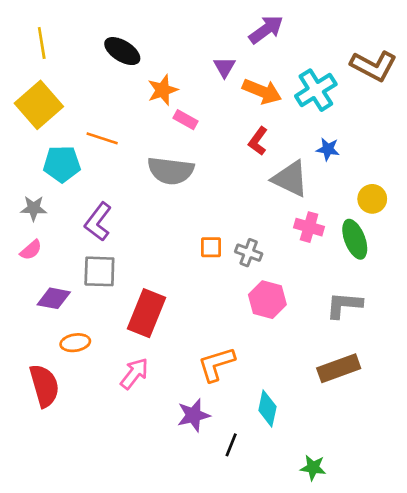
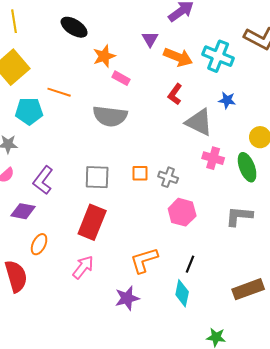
cyan cross: (316, 90) -> (218, 56), turned -36
purple L-shape: (98, 222) -> (43, 180), moved
gray square: (99, 271) -> (97, 177), moved
orange ellipse: (75, 343) -> (39, 244), turned -55
brown rectangle: (339, 368) -> (248, 289), moved
black line: (231, 445) -> (190, 264), moved

